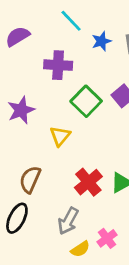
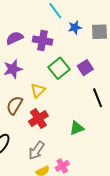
purple semicircle: (18, 36) -> (15, 38), moved
brown semicircle: (30, 179) -> (15, 105), moved
red cross: (88, 182) -> (38, 119), moved

